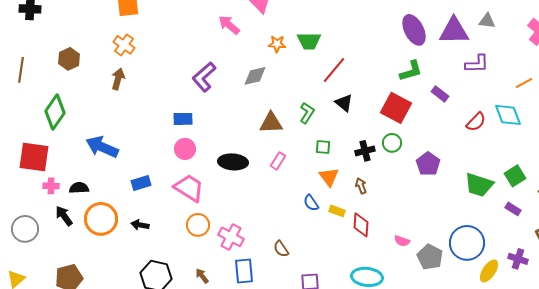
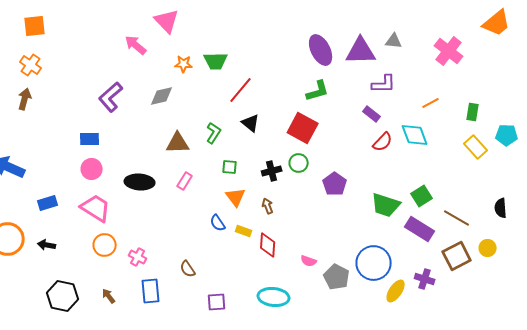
purple rectangle: (440, 94) -> (372, 114), moved
purple rectangle: (513, 209) -> (420, 229), size x1.8
pink cross: (231, 237) -> (138, 257), size x0.7

